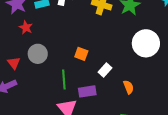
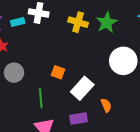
white rectangle: (105, 70) -> (82, 88), size x1.6
purple rectangle: (87, 91) -> (79, 118), moved

